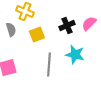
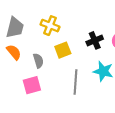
gray semicircle: (11, 30) -> (38, 61), moved

